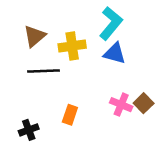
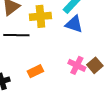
orange rectangle: (70, 115) -> (35, 71), turned 42

